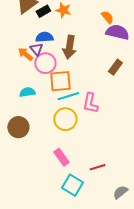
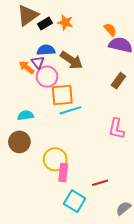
brown arrow: (69, 47) -> (71, 60), turned -65
cyan semicircle: (27, 92) -> (26, 115), moved
pink L-shape: (90, 103) -> (116, 129), moved
yellow circle: (65, 119) -> (55, 159), moved
pink rectangle: (61, 157) -> (63, 173), turned 42

